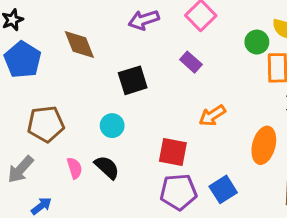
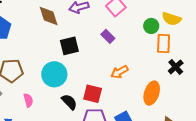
brown diamond: (79, 45) -> (49, 16), moved
cyan circle: (112, 126) -> (54, 74), size x1.6
black semicircle: (107, 167) -> (69, 102), moved

